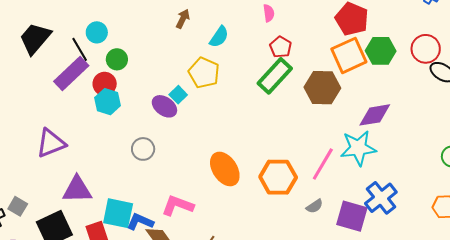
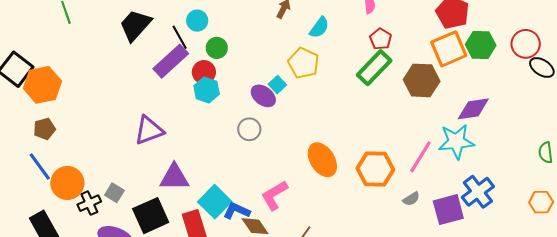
gray circle: (143, 149) -> (249, 129), moved
pink L-shape: (178, 205) -> (274, 195), turned -52
cyan square: (118, 213) -> (215, 202), turned 32
purple square: (352, 216) -> (448, 210), turned -32

